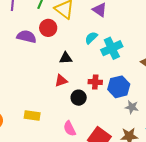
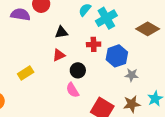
red cross: (95, 82) -> (94, 44), moved
yellow rectangle: (32, 115) -> (26, 73), moved, turned -35
pink semicircle: (70, 129) -> (72, 90), moved

